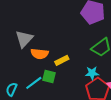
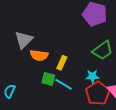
yellow rectangle: (62, 60) -> (62, 63), turned -40
cyan line: (34, 83) -> (63, 84), moved, turned 66

